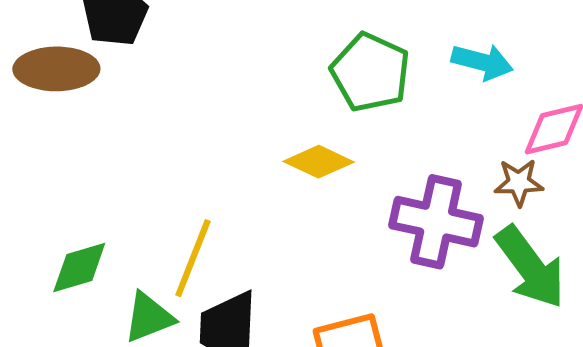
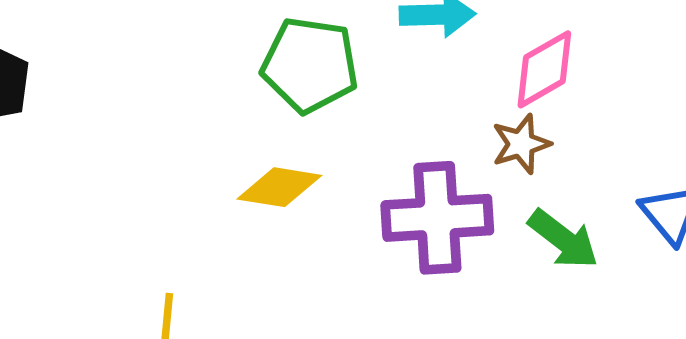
green arrow: (530, 267) -> (563, 239), size x0.7

